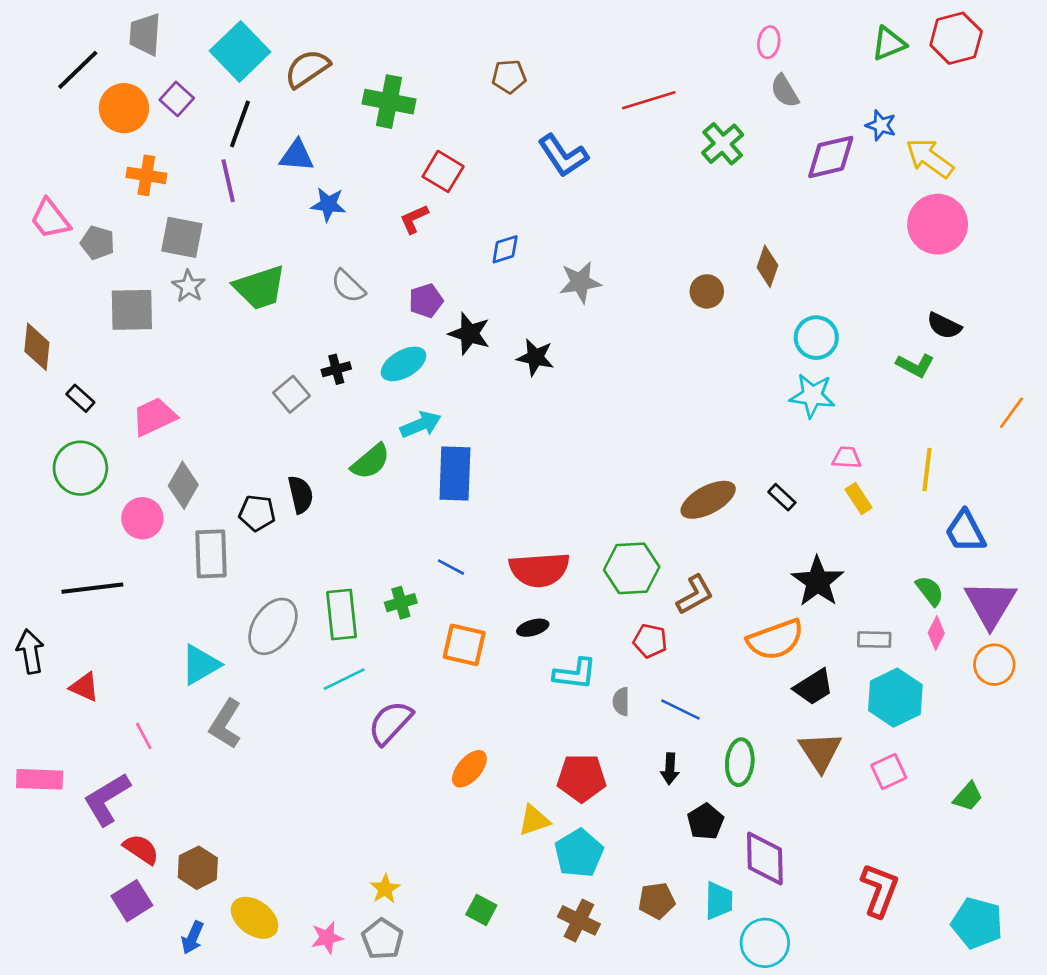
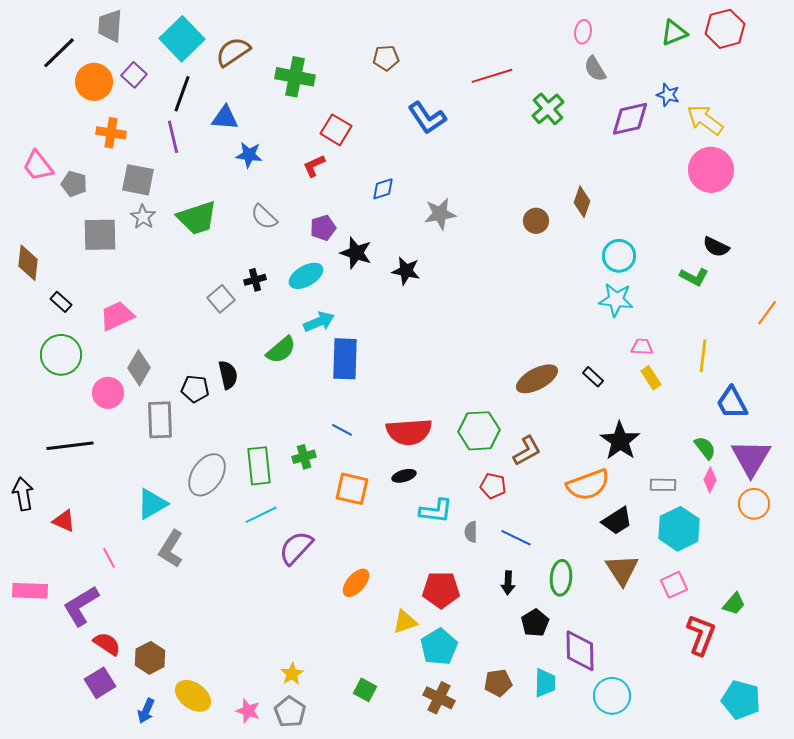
red L-shape: (880, 890) -> (701, 635), moved
pink star: (327, 938) -> (248, 711), turned 30
cyan circle: (765, 943) -> (612, 696), moved

